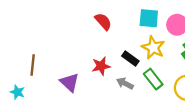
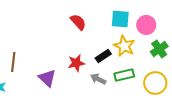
black rectangle: (130, 58) -> (103, 56), turned -70
green rectangle: (153, 79) -> (124, 75), turned -66

